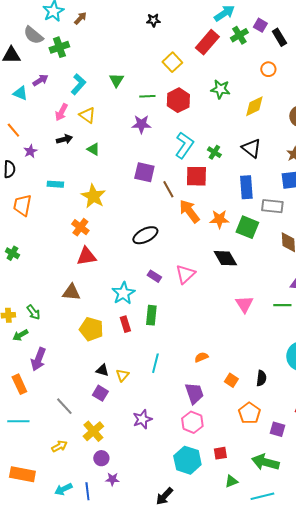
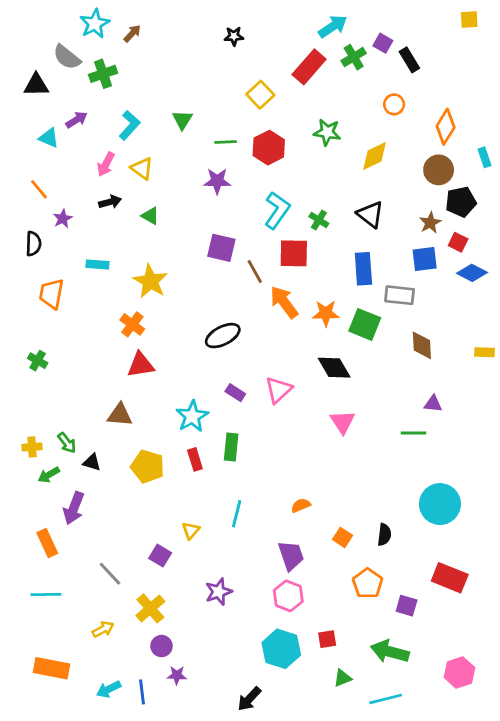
pink triangle: (244, 304) -> (343, 422), moved
black triangle: (102, 370) -> (92, 462), moved

